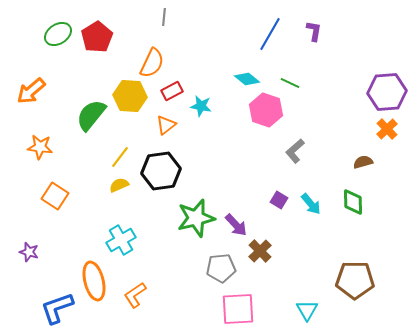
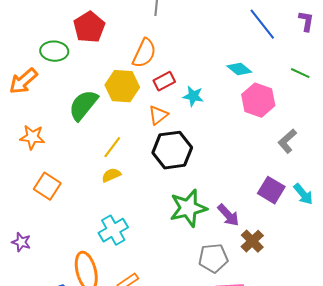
green ellipse: (58, 34) -> (54, 51), moved, turned 36
blue line: (270, 34) -> (262, 24), turned -68
green line: (290, 83) -> (300, 73), moved
black hexagon: (161, 171) -> (172, 150), moved
purple square: (279, 200) -> (271, 190), size x1.5

